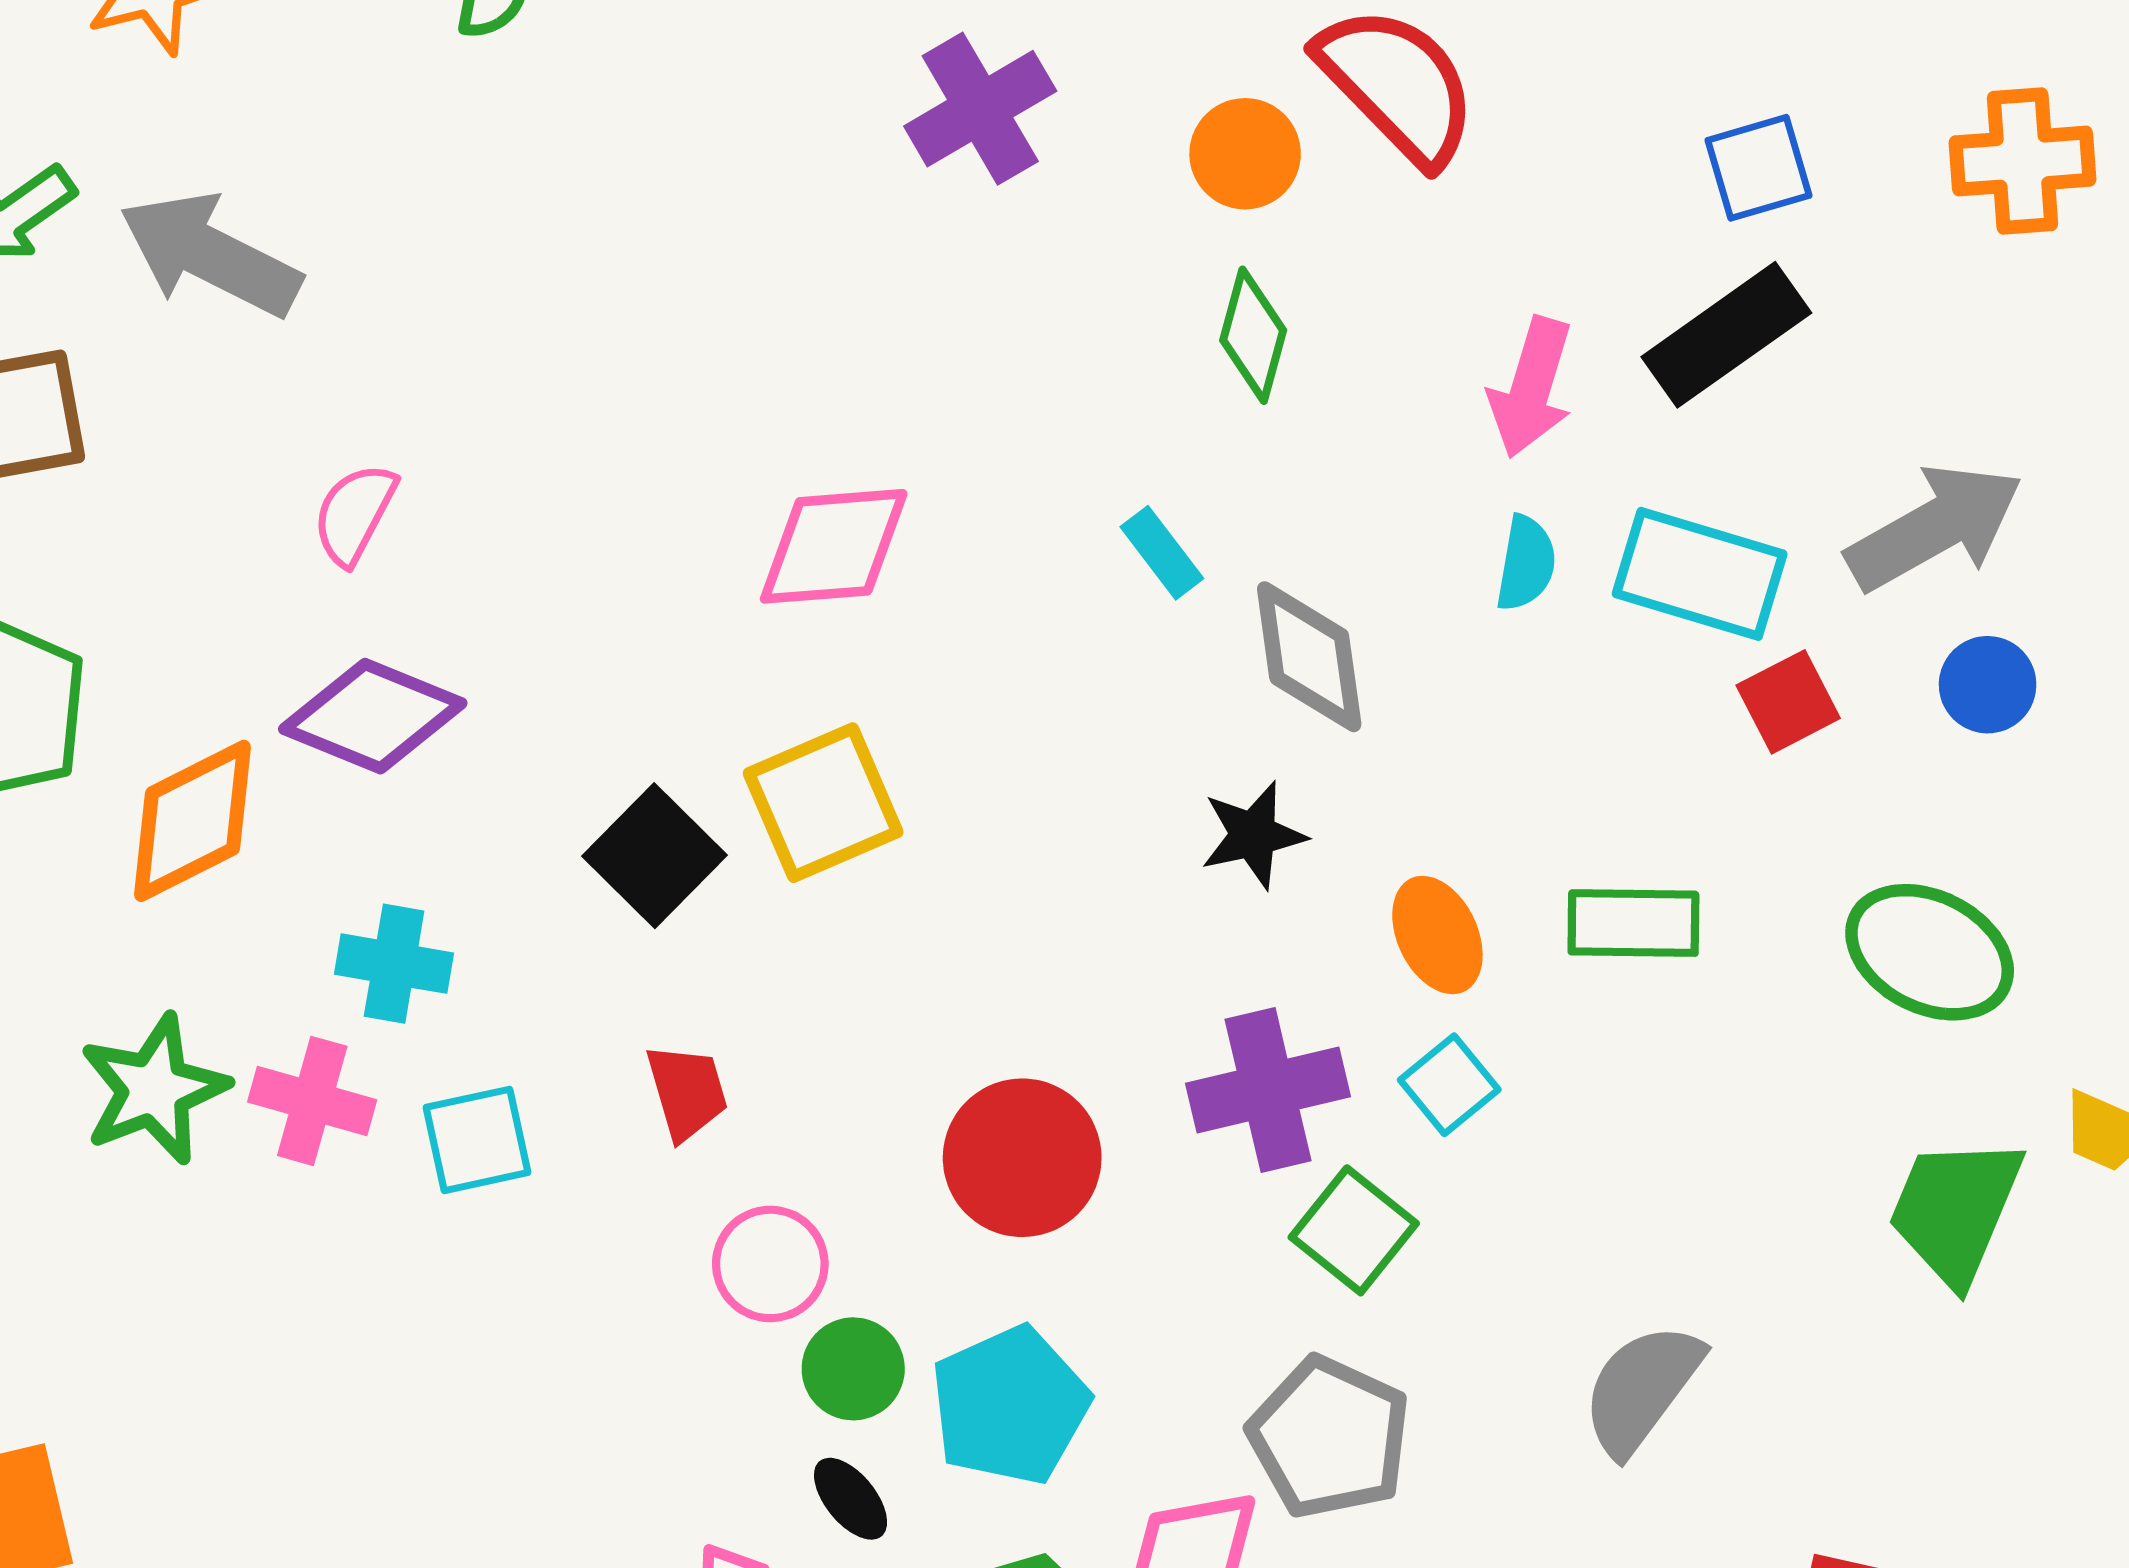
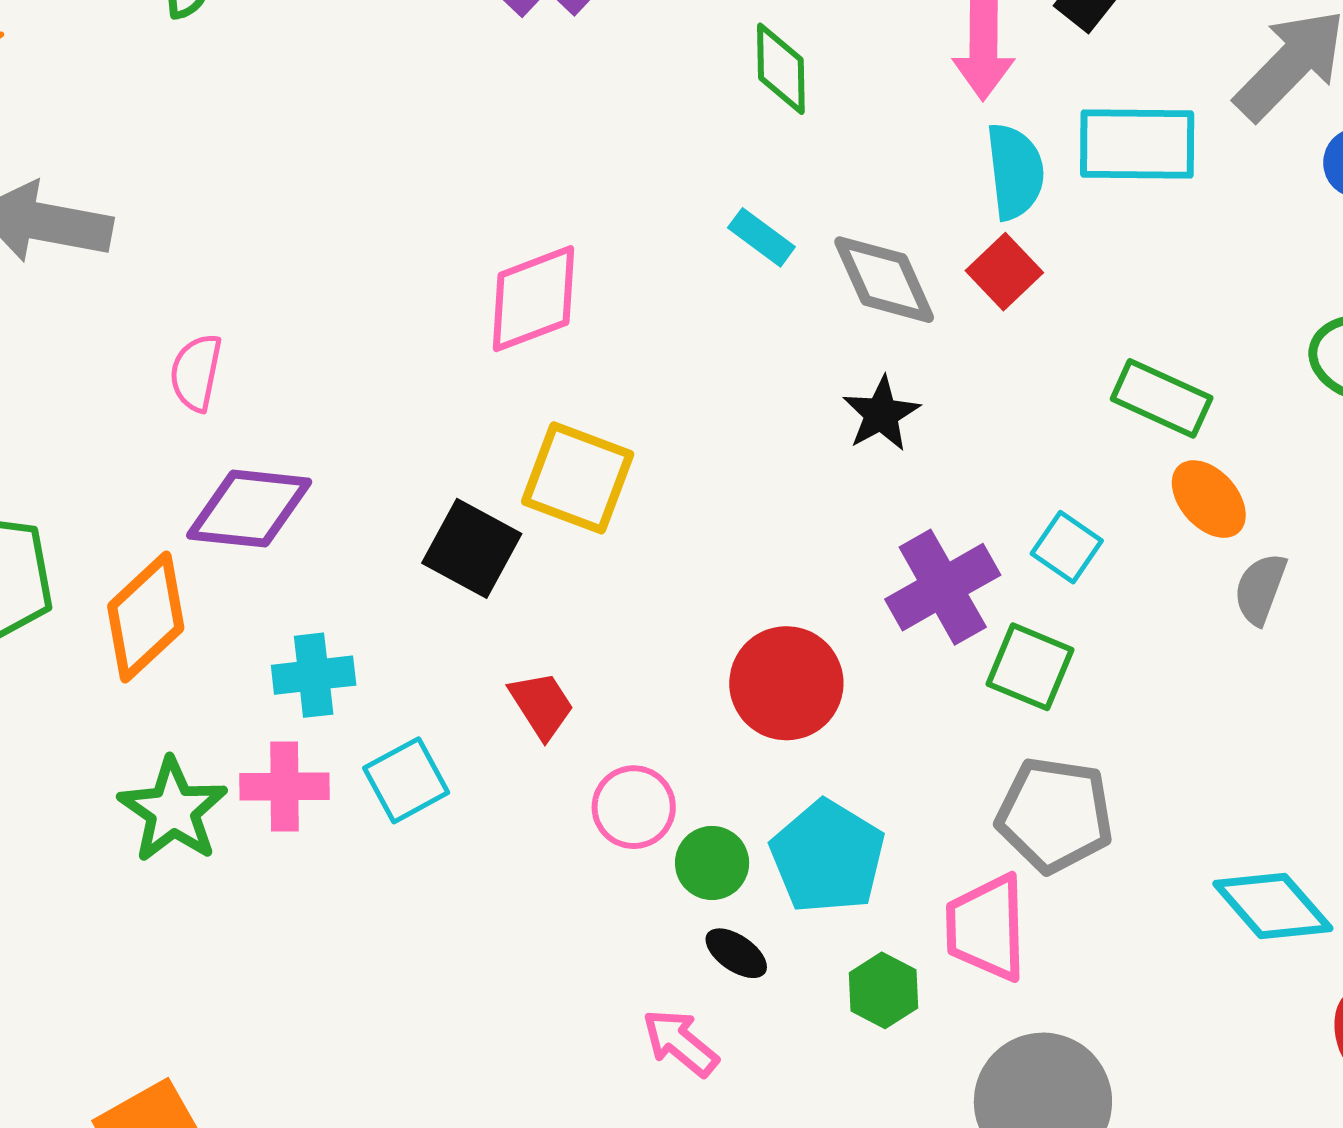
cyan semicircle: (1526, 563) -> (1015, 171), size x1.4
red square: (1788, 702) -> (1004, 272), moved
yellow square: (823, 803) -> (578, 478), turned -30
green rectangle: (1633, 923) -> (1162, 398), turned 40
orange ellipse: (1437, 935) -> (1209, 499), moved
gray semicircle: (1642, 1389) -> (1260, 589), moved, size x0.7

